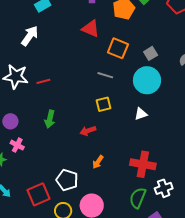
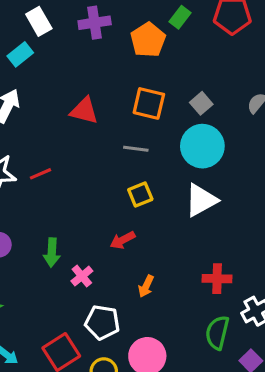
red triangle: (91, 29) -> (84, 111), moved
white triangle: (141, 114) -> (201, 200), size x1.6
green arrow: (50, 119) -> (52, 252), moved
pink cross: (17, 145) -> (82, 276), moved, turned 32
red cross: (143, 164) -> (217, 279), size x0.7

